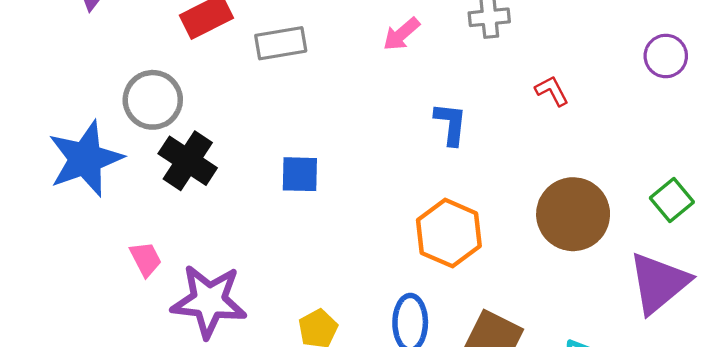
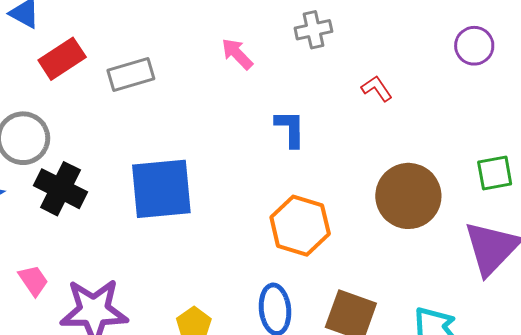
pink arrow: (401, 34) -> (237, 54), turned 93
blue square: (300, 174) -> (161, 189), size x1.8
green square: (672, 200) -> (495, 173), turned 36

